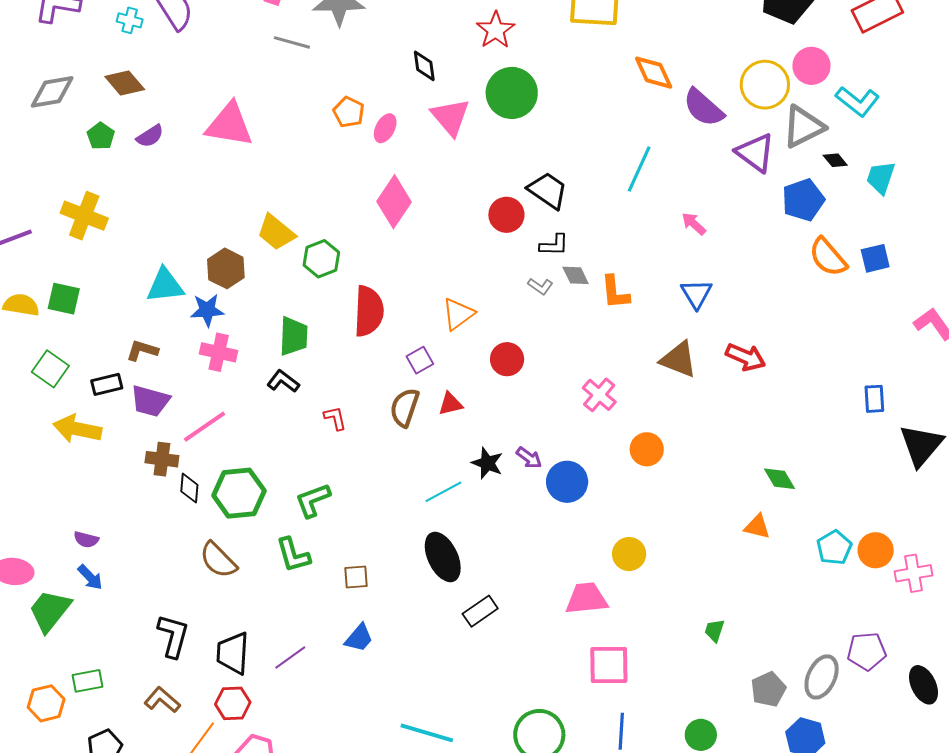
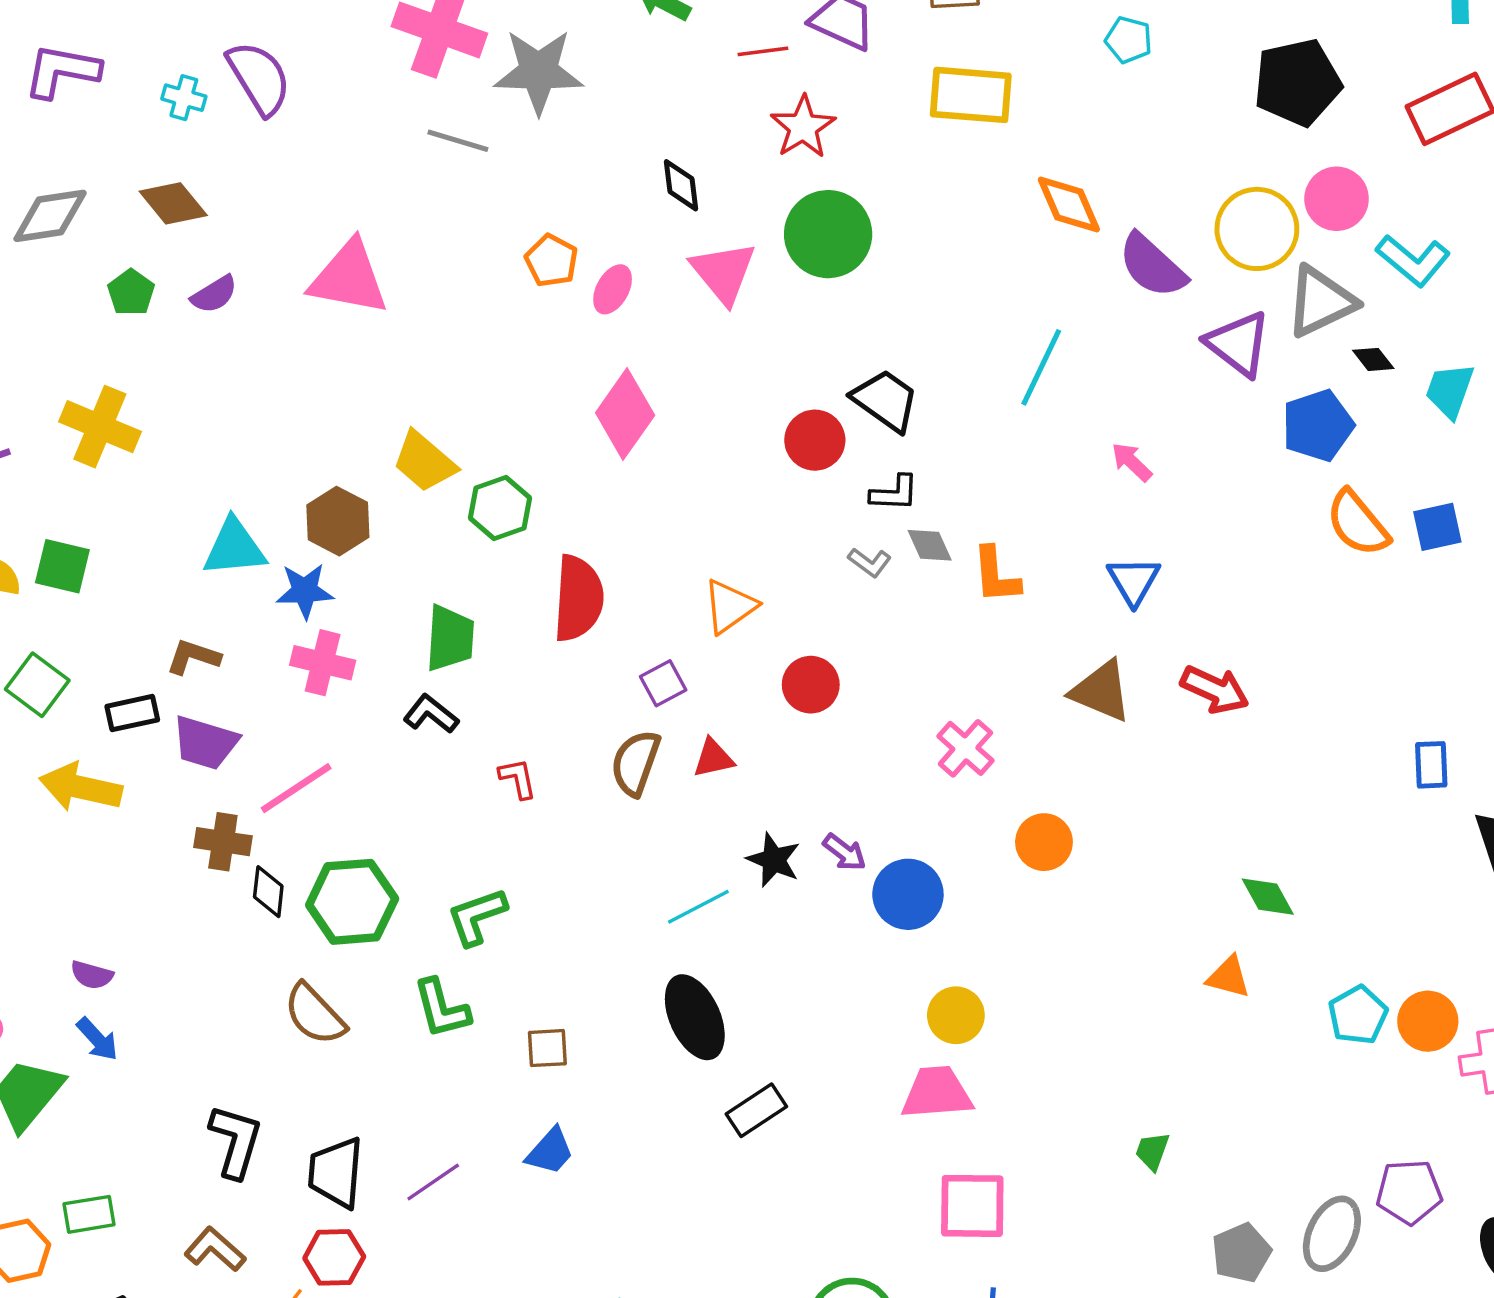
yellow circle: (629, 554) -> (956, 1015), moved

